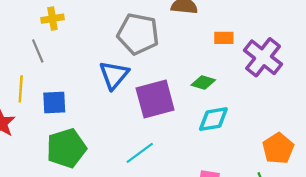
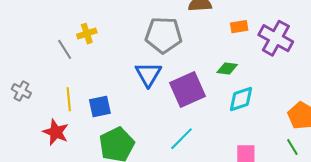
gray line: (38, 51) -> (65, 49), moved

